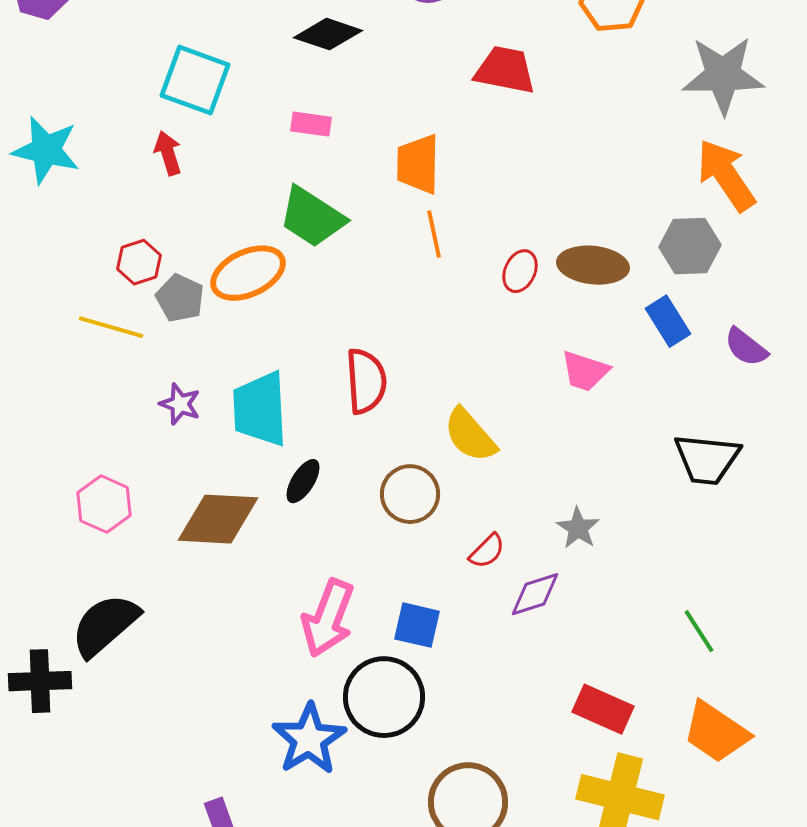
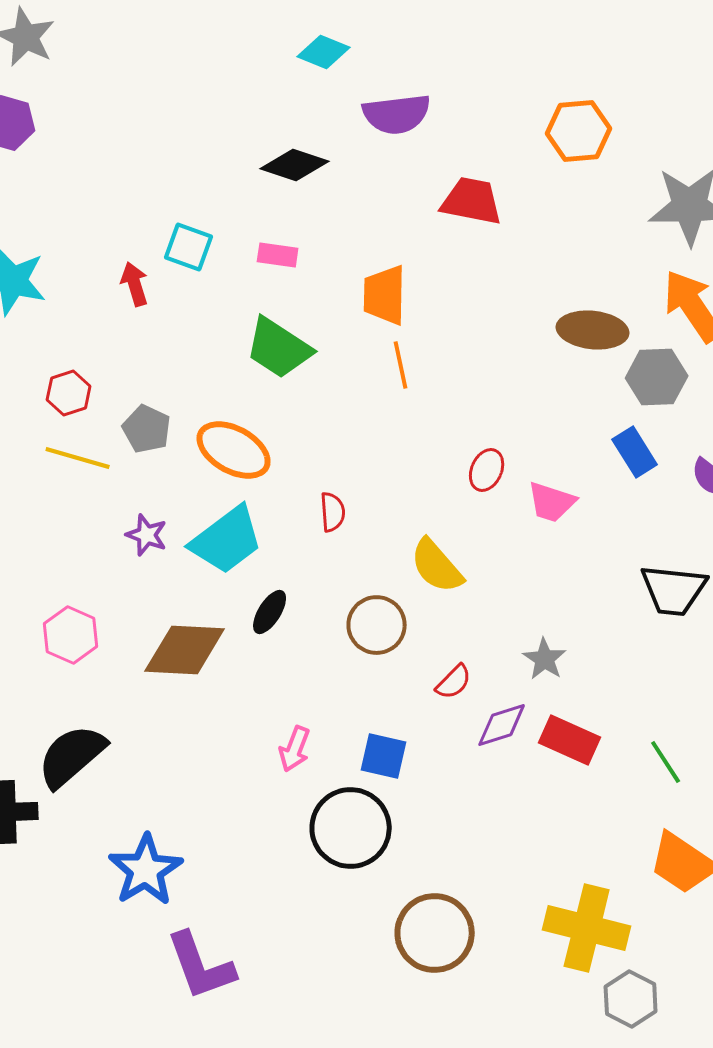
cyan square: (195, 80) -> (189, 247), moved, size x0.7
red hexagon: (139, 262) -> (69, 393), moved
brown ellipse: (593, 265) -> (593, 330), moved
red ellipse: (520, 271) -> (487, 470), moved
orange ellipse: (248, 273) -> (234, 450), moved, turned 54
red semicircle: (366, 381) -> (333, 512), size x0.6
cyan trapezoid: (260, 409) -> (227, 540), turned -124
pink arrow: (328, 618) -> (295, 749), size x0.6
red rectangle: (603, 709) -> (570, 740), moved
blue star: (309, 739) -> (146, 870), moved

